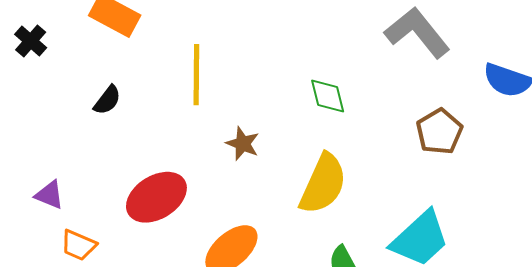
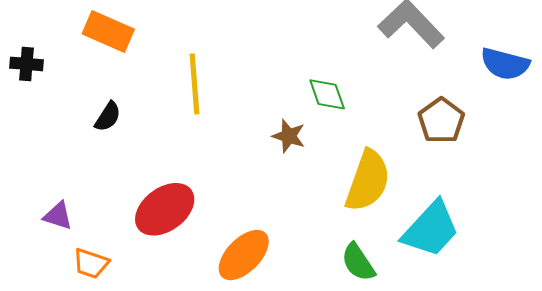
black cross: (31, 41) -> (27, 64), turned -32
brown star: (243, 144) -> (289, 136), moved
yellow semicircle: (323, 184) -> (368, 181), moved

